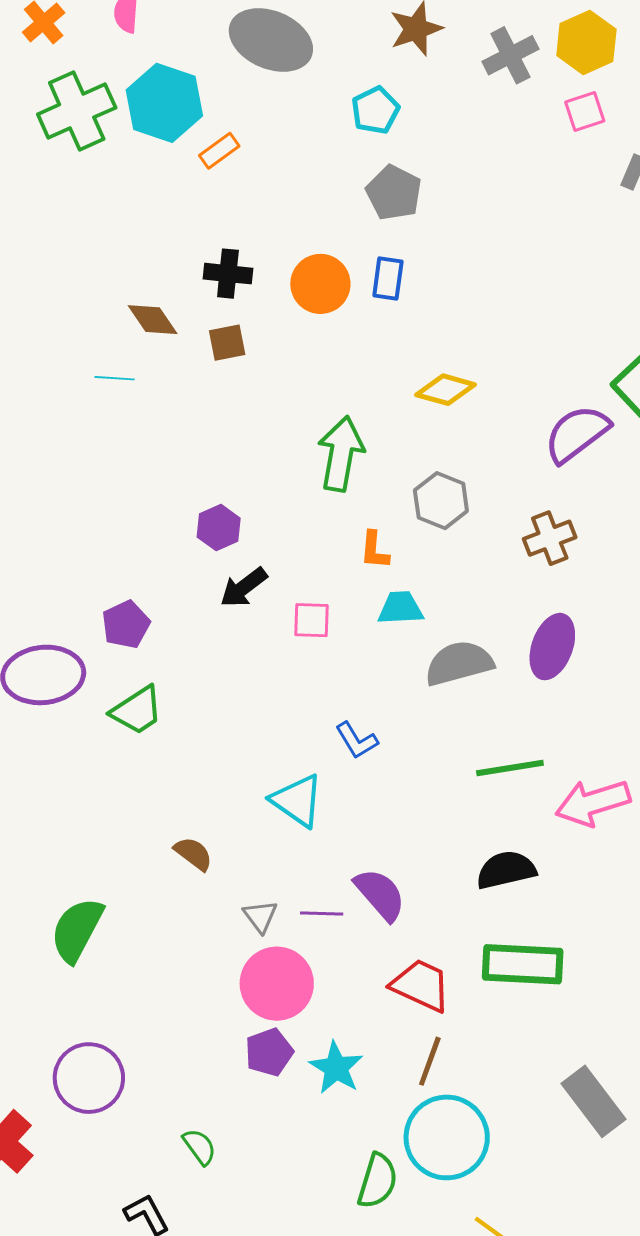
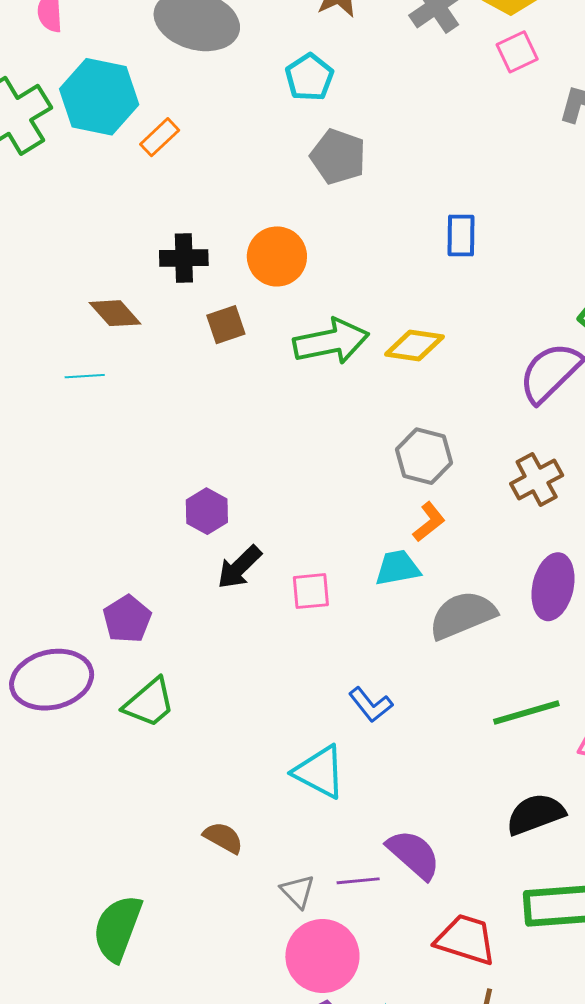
blue rectangle: (388, 279) -> (461, 236), moved
brown square: (227, 343) -> (226, 325), moved
green arrow: (341, 454) -> (331, 341), moved, turned 76
orange L-shape: (374, 550) -> (429, 522), moved, turned -126

